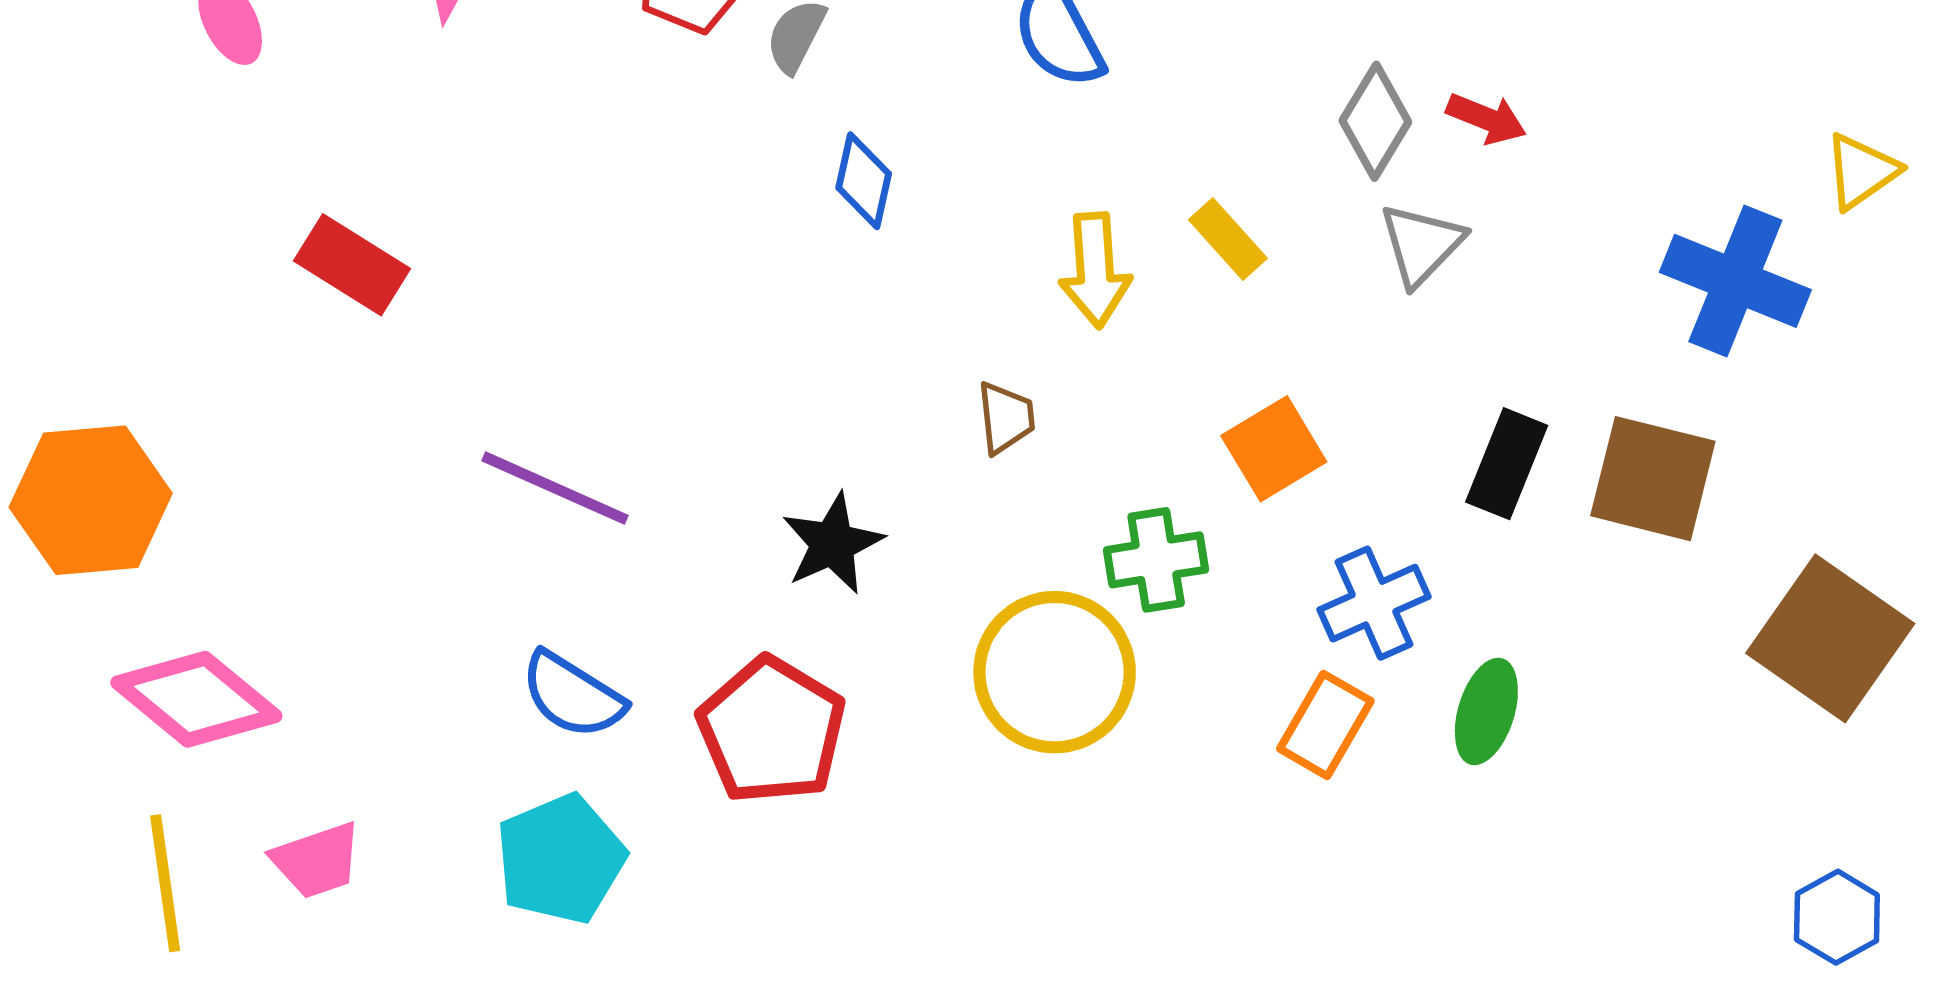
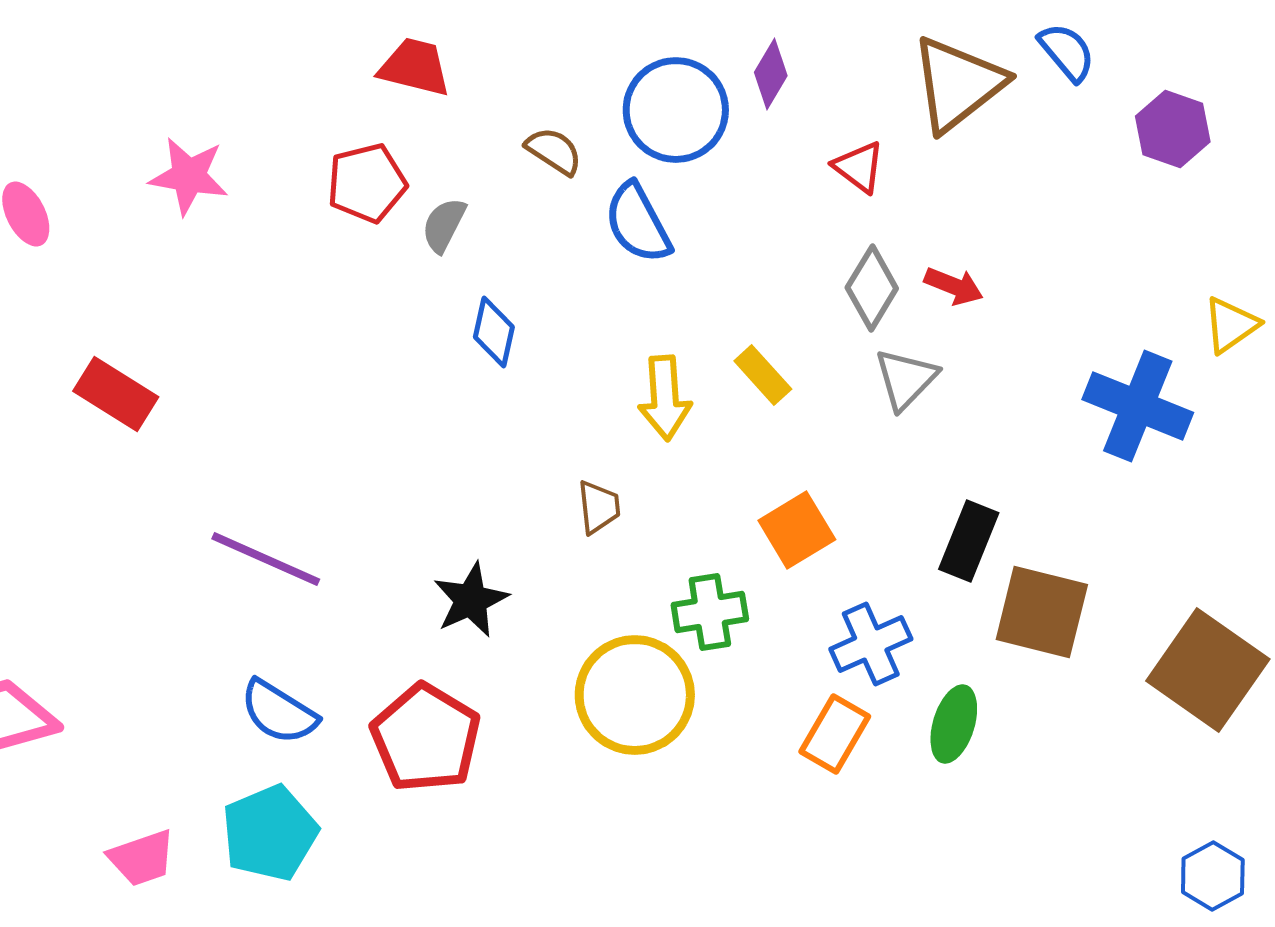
brown square: (1653, 479) -> (1042, 612), moved
pink trapezoid: (317, 860) -> (142, 858), moved

